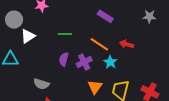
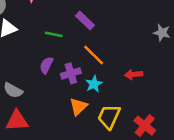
purple rectangle: (105, 16) -> (85, 20), moved
red arrow: (126, 44) -> (134, 74), moved, turned -32
cyan star: (110, 62) -> (94, 84), moved

